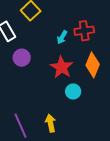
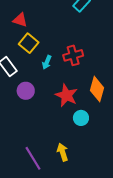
red cross: (84, 31) -> (73, 55), moved
cyan arrow: (62, 37) -> (47, 62), moved

